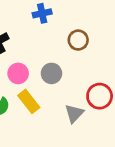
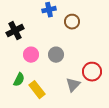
brown circle: (78, 40) -> (72, 22), moved
yellow rectangle: (29, 101) -> (37, 90), moved

